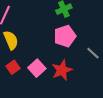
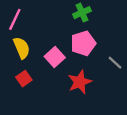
pink square: (37, 68) -> (55, 57), moved

